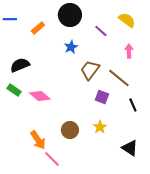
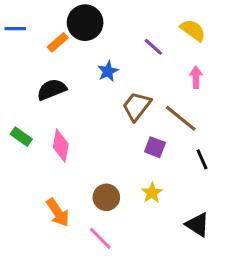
black circle: (70, 15) -> (85, 23), moved
black semicircle: (20, 65) -> (52, 89), moved
pink diamond: (40, 96) -> (61, 146), turned 60
pink line: (52, 159) -> (100, 238), moved

